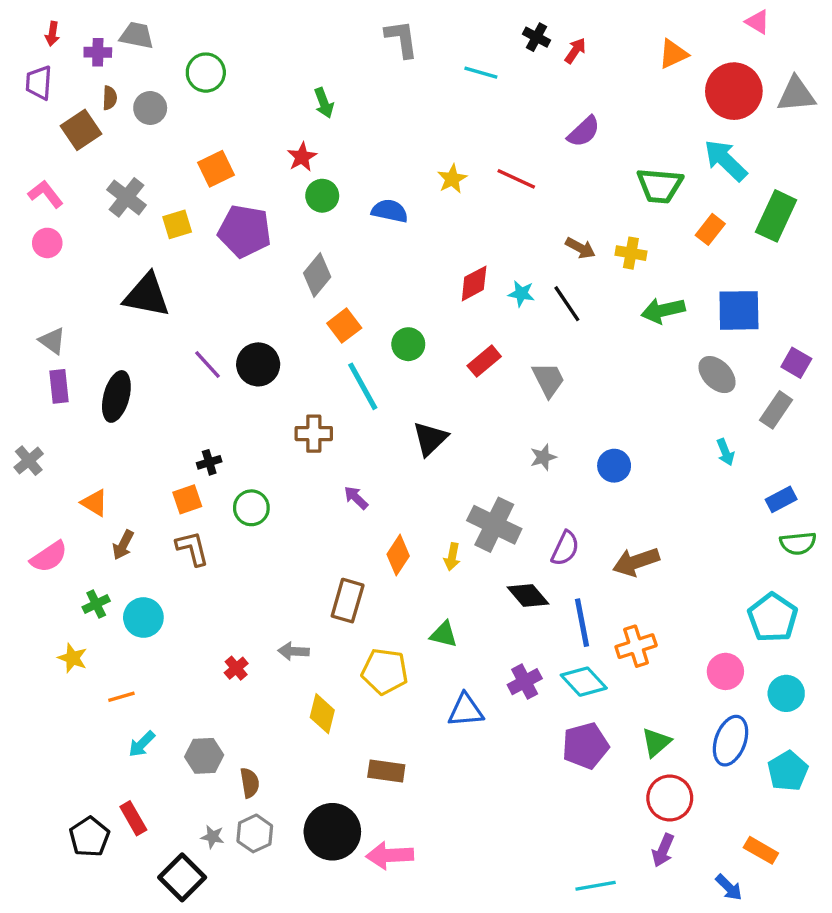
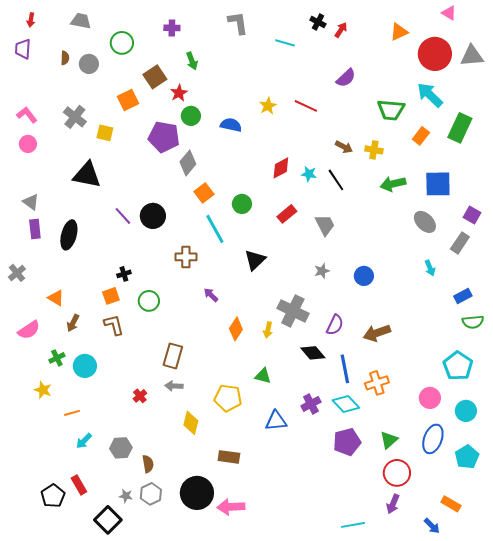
purple cross: (98, 52) -> (172, 28), moved
brown square: (81, 130) -> (155, 77), moved
yellow square: (177, 224) -> (105, 133), turned 30
purple pentagon: (245, 231) -> (164, 137), moved
brown rectangle: (348, 601) -> (173, 356), moved

